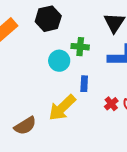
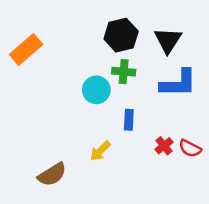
black hexagon: (48, 19) -> (121, 35), moved
yellow arrow: (62, 108) -> (100, 151), size x0.6

